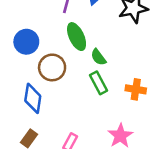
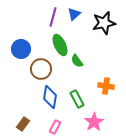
green rectangle: (98, 83) -> (77, 99), moved
blue diamond: (33, 98) -> (50, 97), moved

